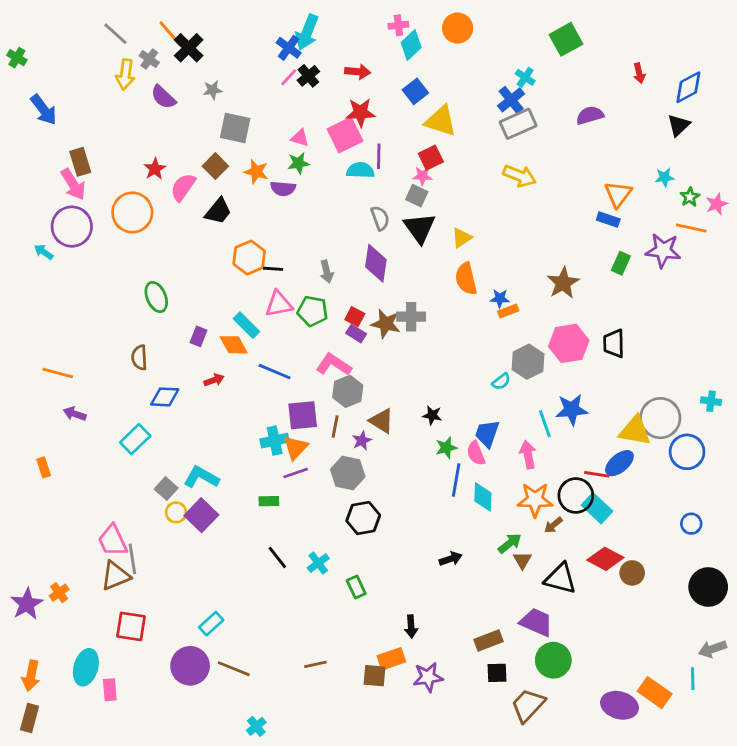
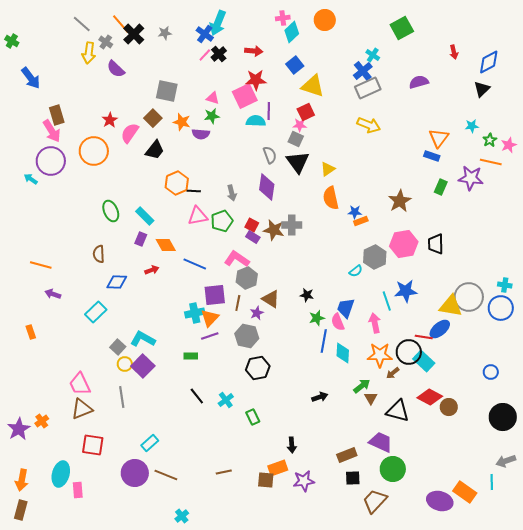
gray star: (213, 90) -> (165, 33), moved
green pentagon: (313, 311) -> (222, 221), turned -30
cyan rectangle: (246, 325) -> (145, 216), moved
blue circle: (687, 452) -> (501, 308), moved
gray line: (132, 559) -> (122, 397), moved

